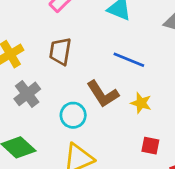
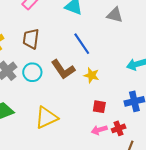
blue line: (129, 60) -> (82, 44), turned 35
cyan circle: (73, 115) -> (32, 72), moved

